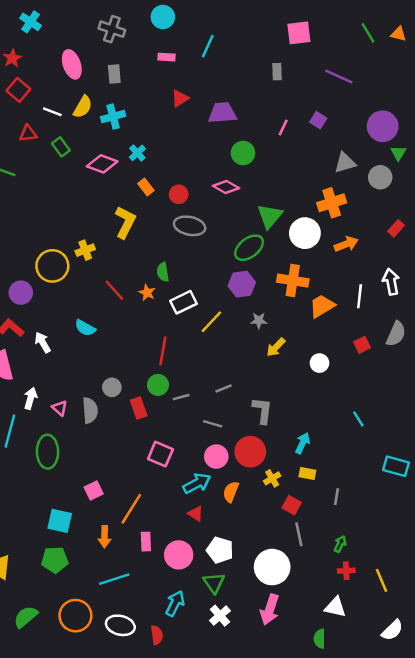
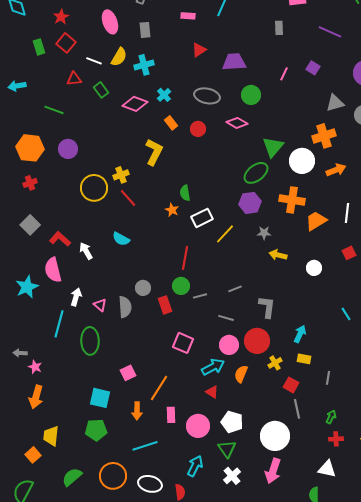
gray ellipse: (190, 226) -> (207, 96), moved
red line: (114, 290) -> (128, 198), moved
purple circle: (21, 293) -> (68, 149), moved
yellow arrow: (276, 347) -> (278, 255), turned 60

